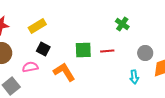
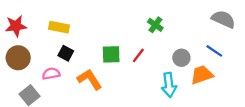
yellow rectangle: (37, 26) -> (59, 27), turned 42
red line: (107, 51) -> (138, 55), turned -48
cyan arrow: (134, 77) -> (169, 85), size x1.5

